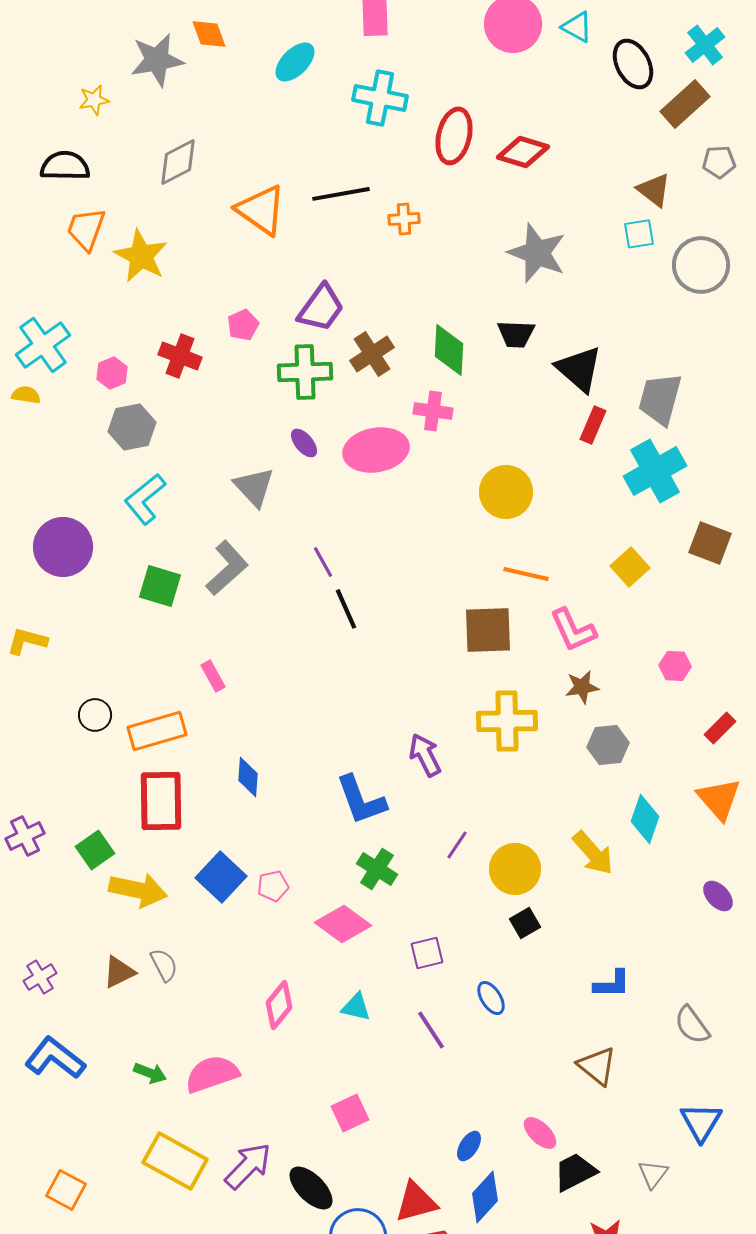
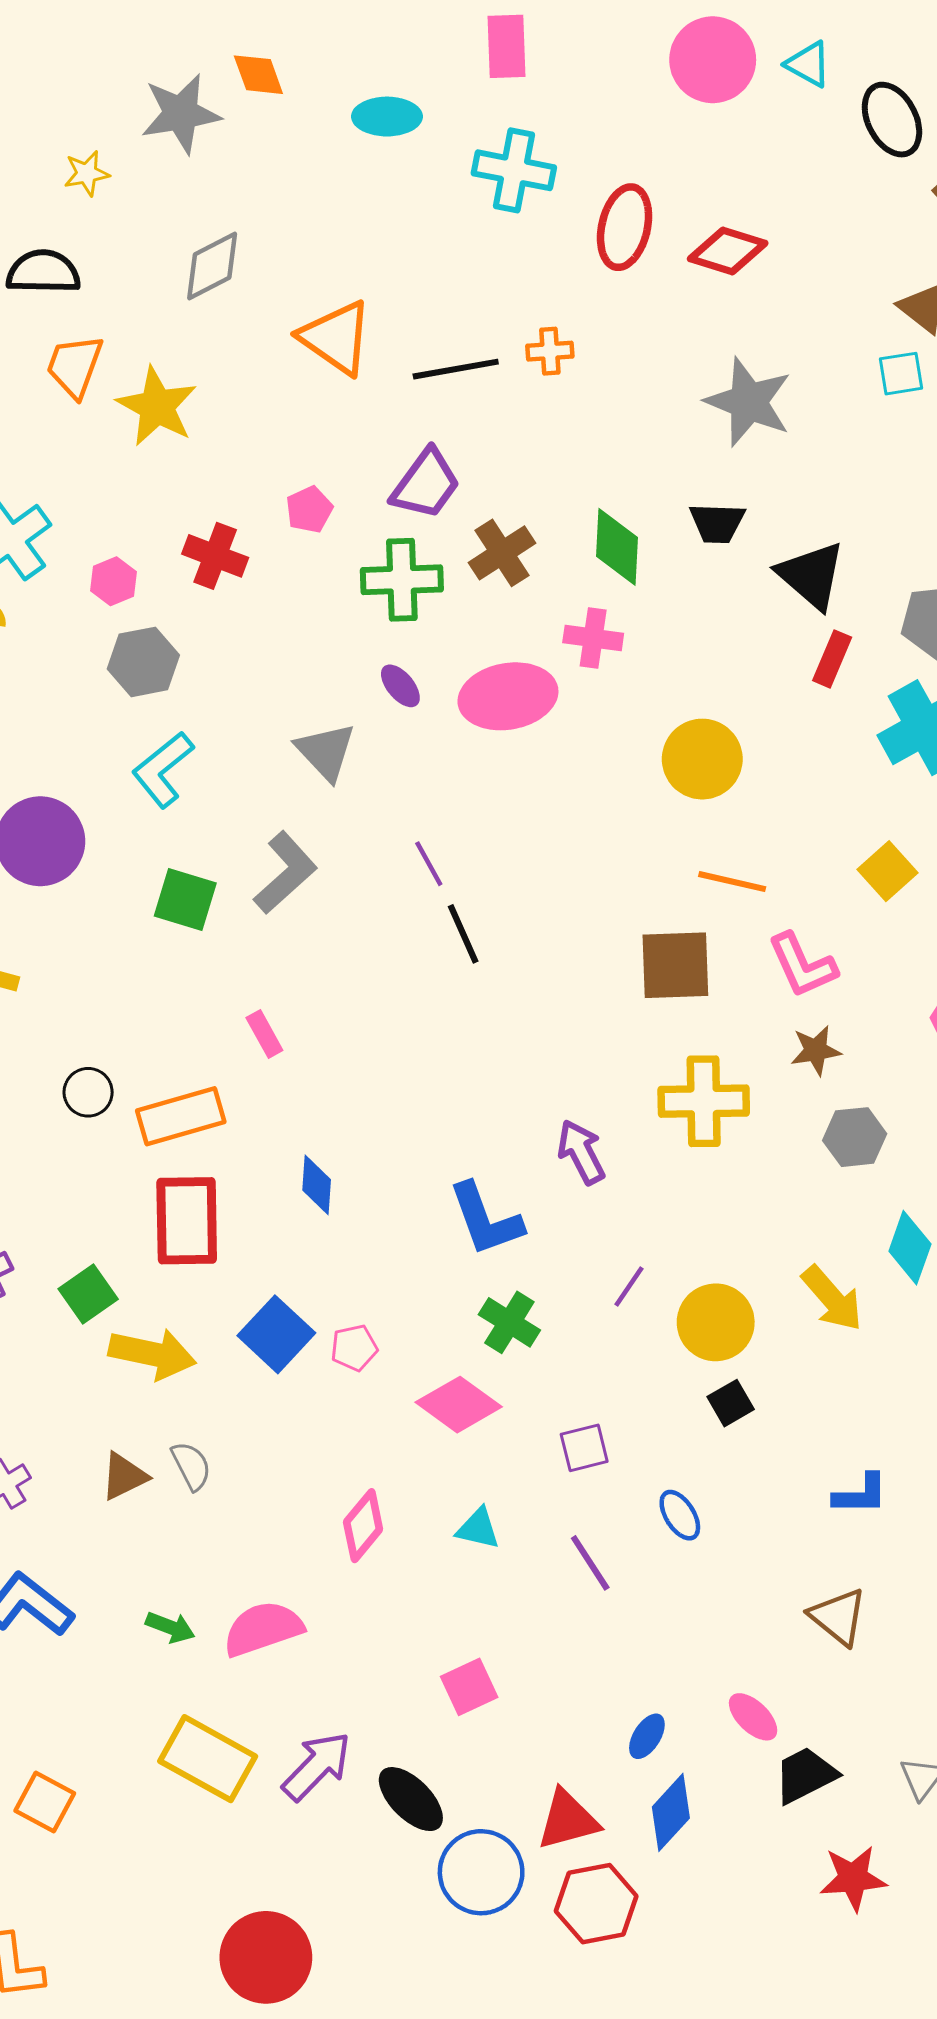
cyan ellipse: (295, 62) -> (387, 117), turned 45
black line: (341, 194) -> (456, 369), moved

